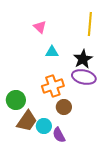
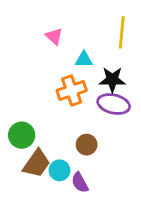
cyan triangle: (52, 52) -> (84, 59), moved
black star: (83, 59) -> (112, 80), turned 30
orange cross: (53, 86) -> (72, 91), moved

